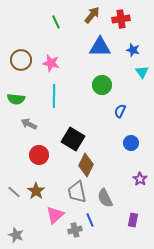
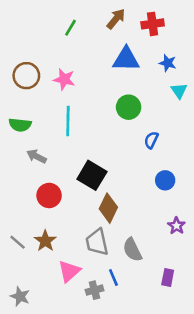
green line: (56, 22) -> (71, 28), turned 56

